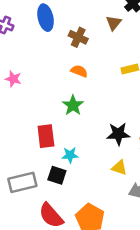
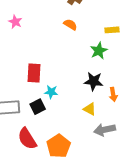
green star: (73, 105) -> (99, 51), moved
black square: (57, 175) -> (38, 107), turned 35

